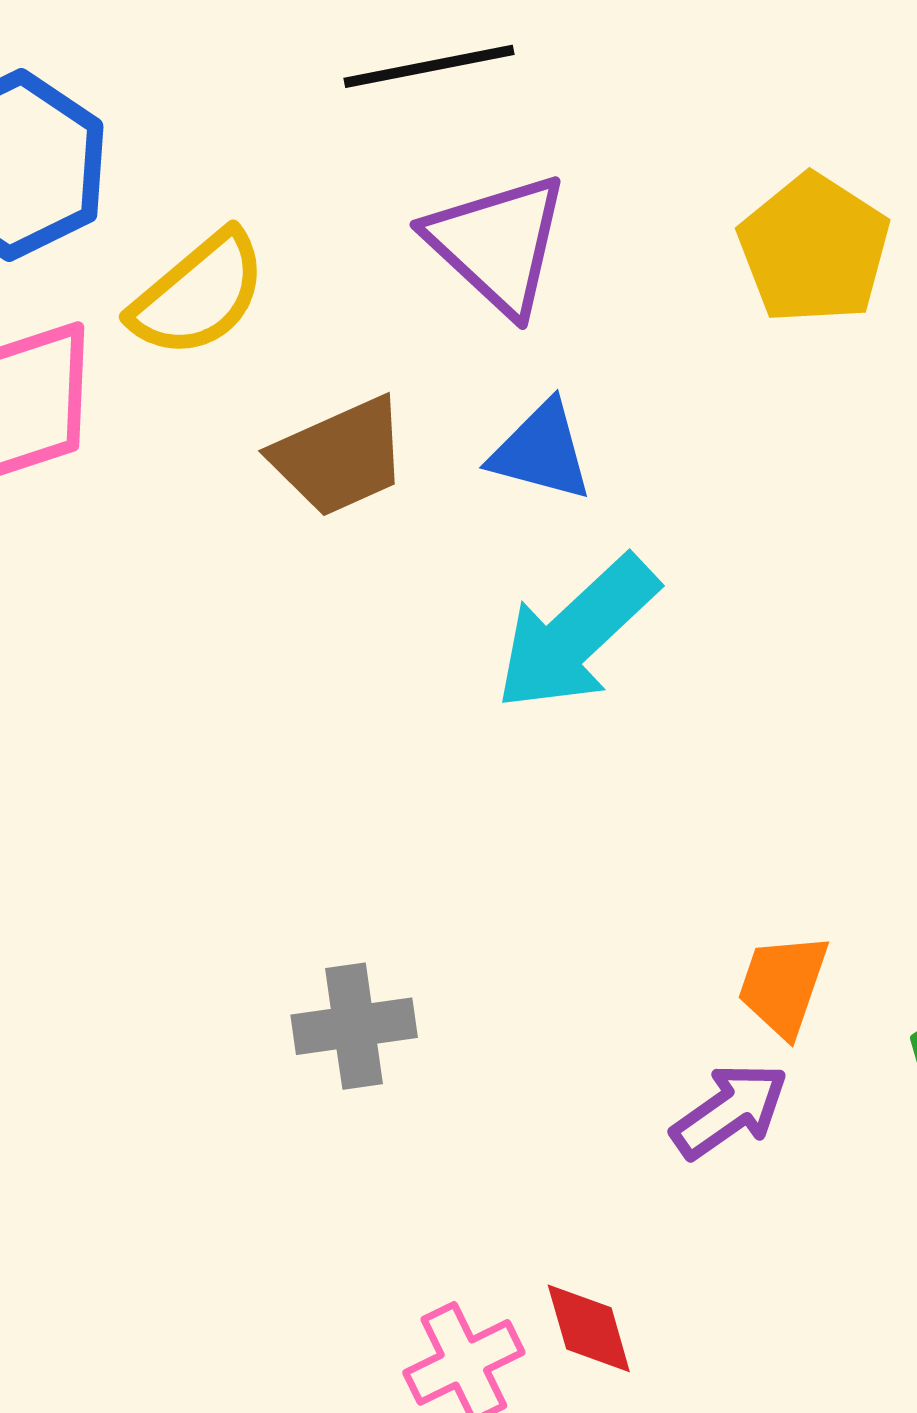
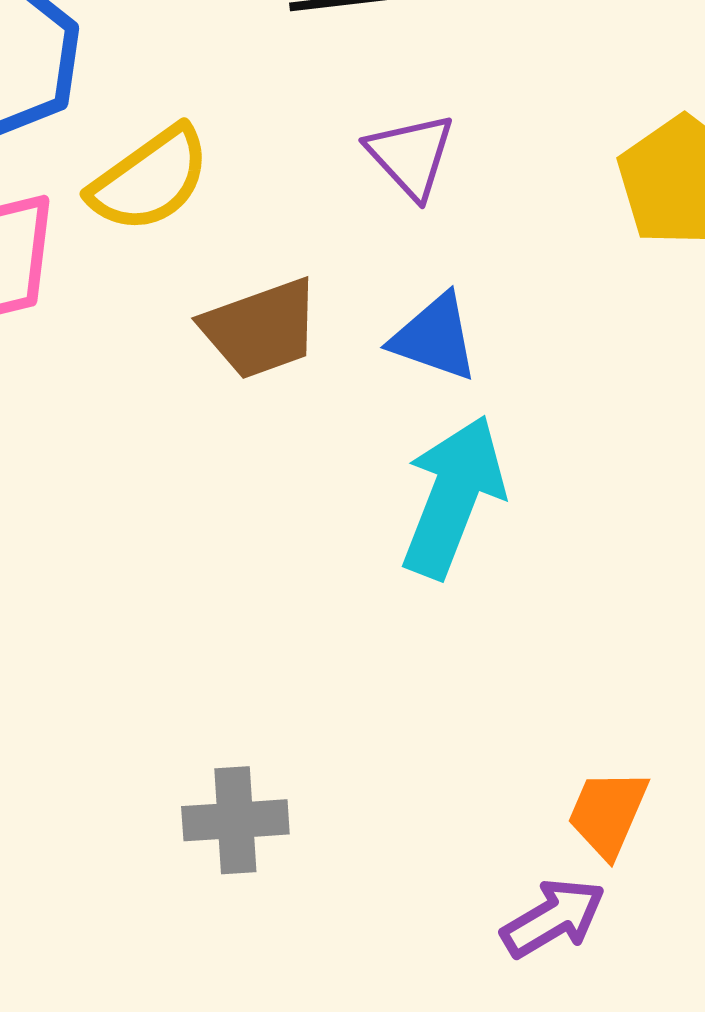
purple triangle: (498, 244) -> (411, 156), size x0.7
cyan arrow: (576, 633) -> (453, 497), turned 150

